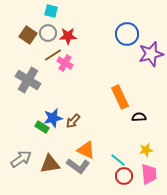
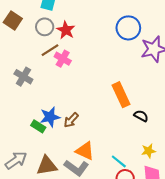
brown square: (28, 35) -> (13, 20), moved
red star: (68, 36) -> (66, 30), turned 30
gray cross: (28, 80) -> (23, 77), size x0.7
black semicircle: (139, 117) -> (141, 116), turned 32

